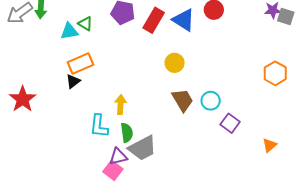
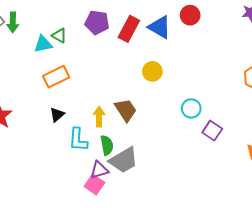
black triangle: (73, 81) -> (57, 115), moved
brown trapezoid: (183, 100) -> (126, 110), moved

